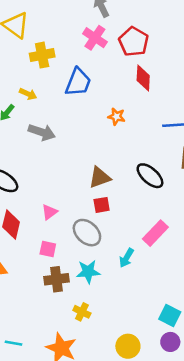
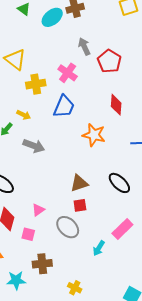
pink cross: (95, 38) -> (68, 73), moved
red pentagon: (134, 42) -> (109, 61), moved
orange star: (116, 117) -> (94, 135), size x1.6
pink square: (48, 249) -> (28, 234), moved
cyan star: (88, 272) -> (16, 280), moved
yellow cross: (82, 312) -> (75, 288), moved

